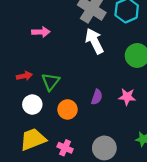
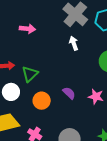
white arrow: (94, 41) -> (74, 43), size x0.6
purple semicircle: (97, 97) -> (69, 93), turned -72

